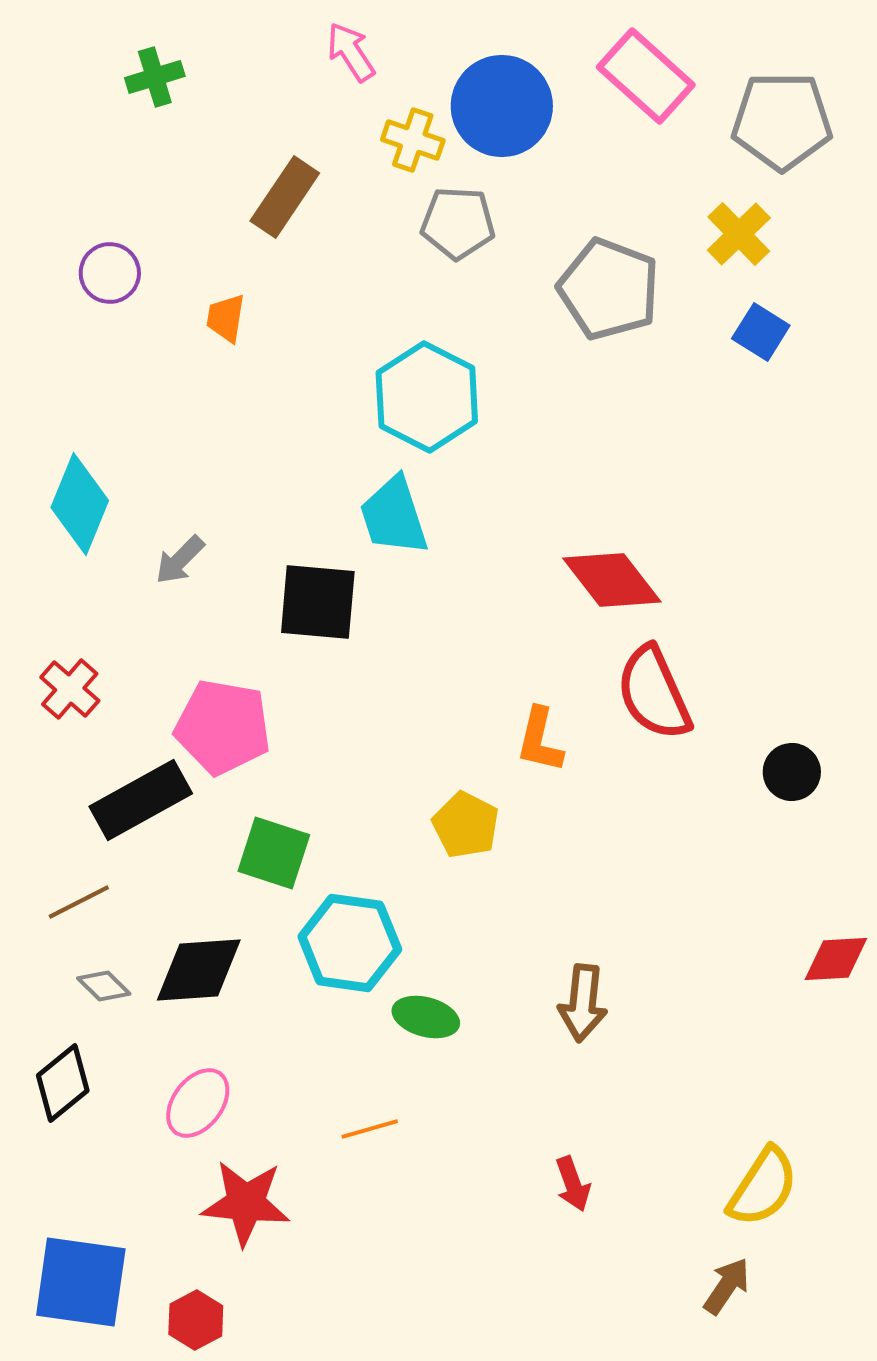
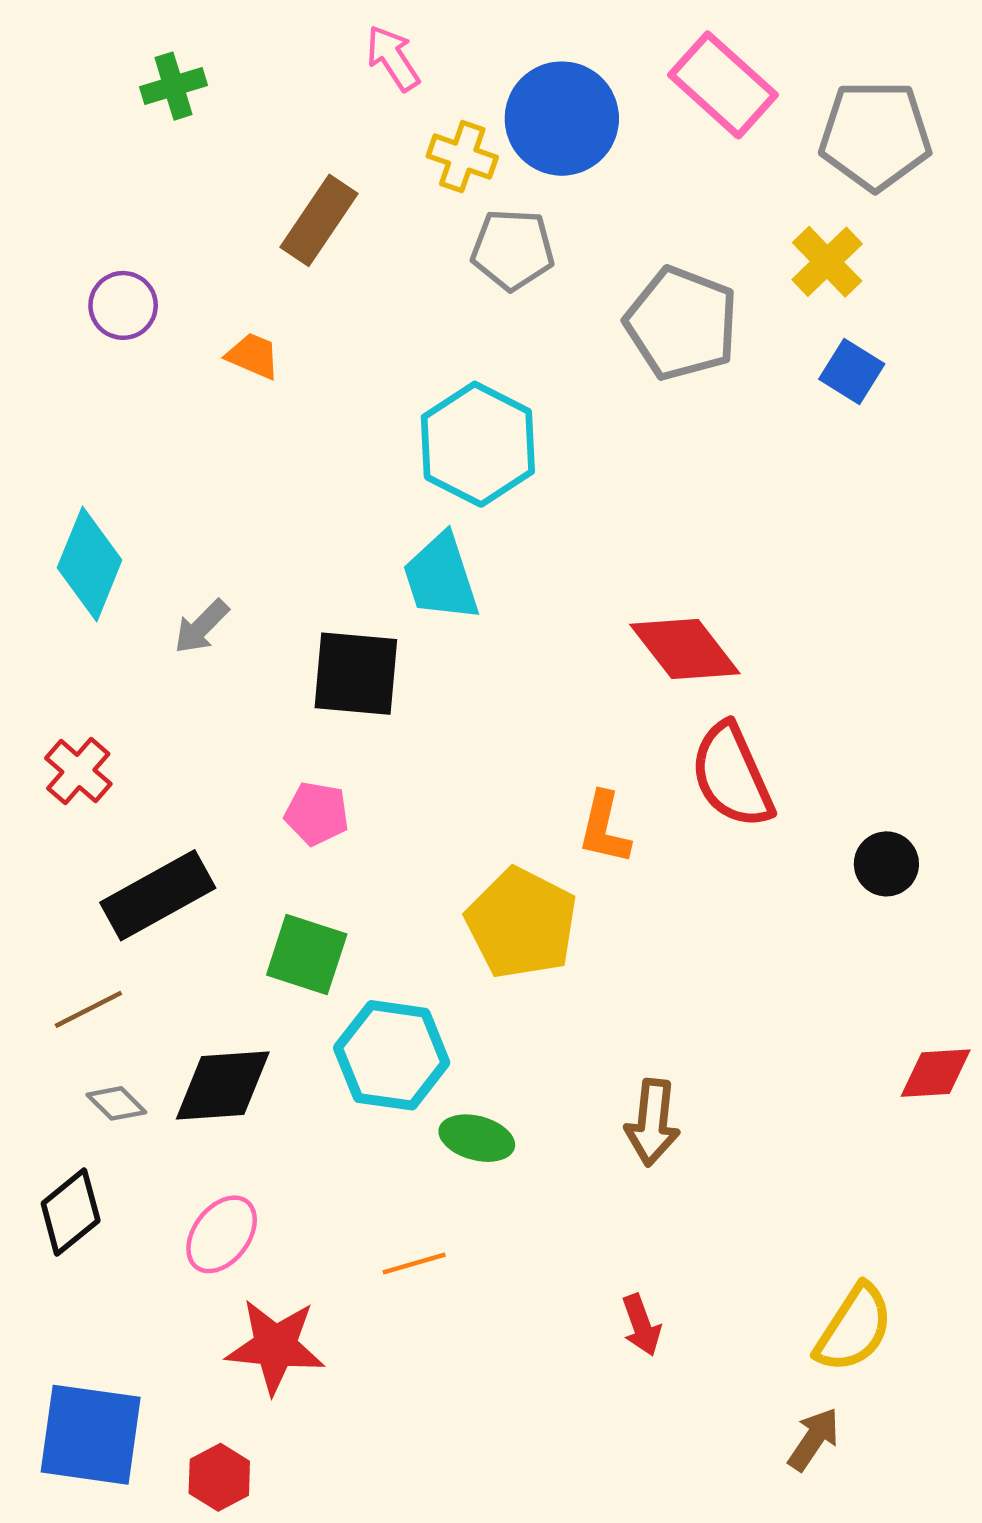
orange trapezoid: (226, 318) -> (253, 356), turned 104
pink pentagon: (223, 727) -> (317, 814), moved, size x0.6
yellow pentagon: (466, 825) -> (522, 923), size x1.5

